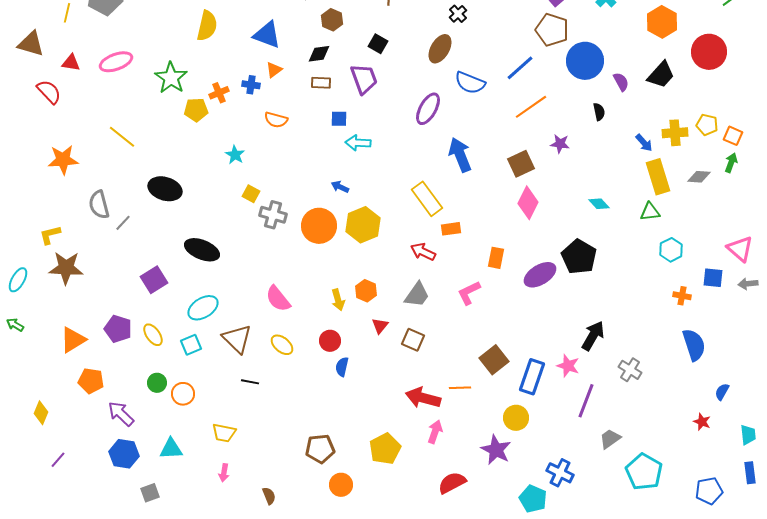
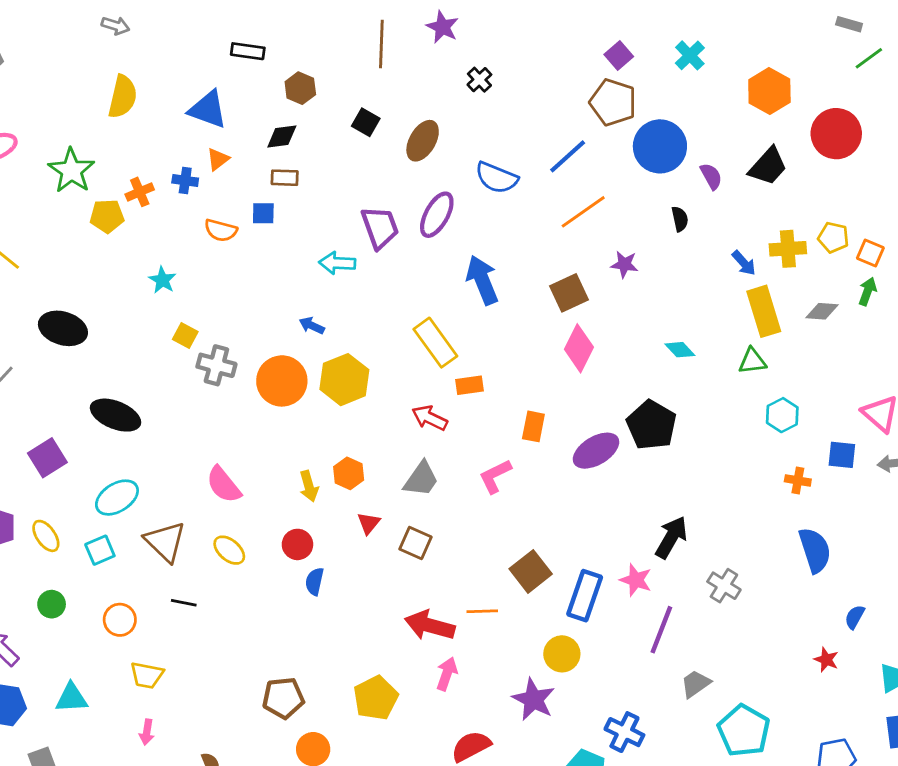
brown ellipse: (440, 49) -> (423, 141), moved
purple trapezoid: (364, 79) -> (380, 227), moved
blue square: (339, 119) -> (263, 213), moved
orange circle: (183, 394) -> (120, 620), moved

